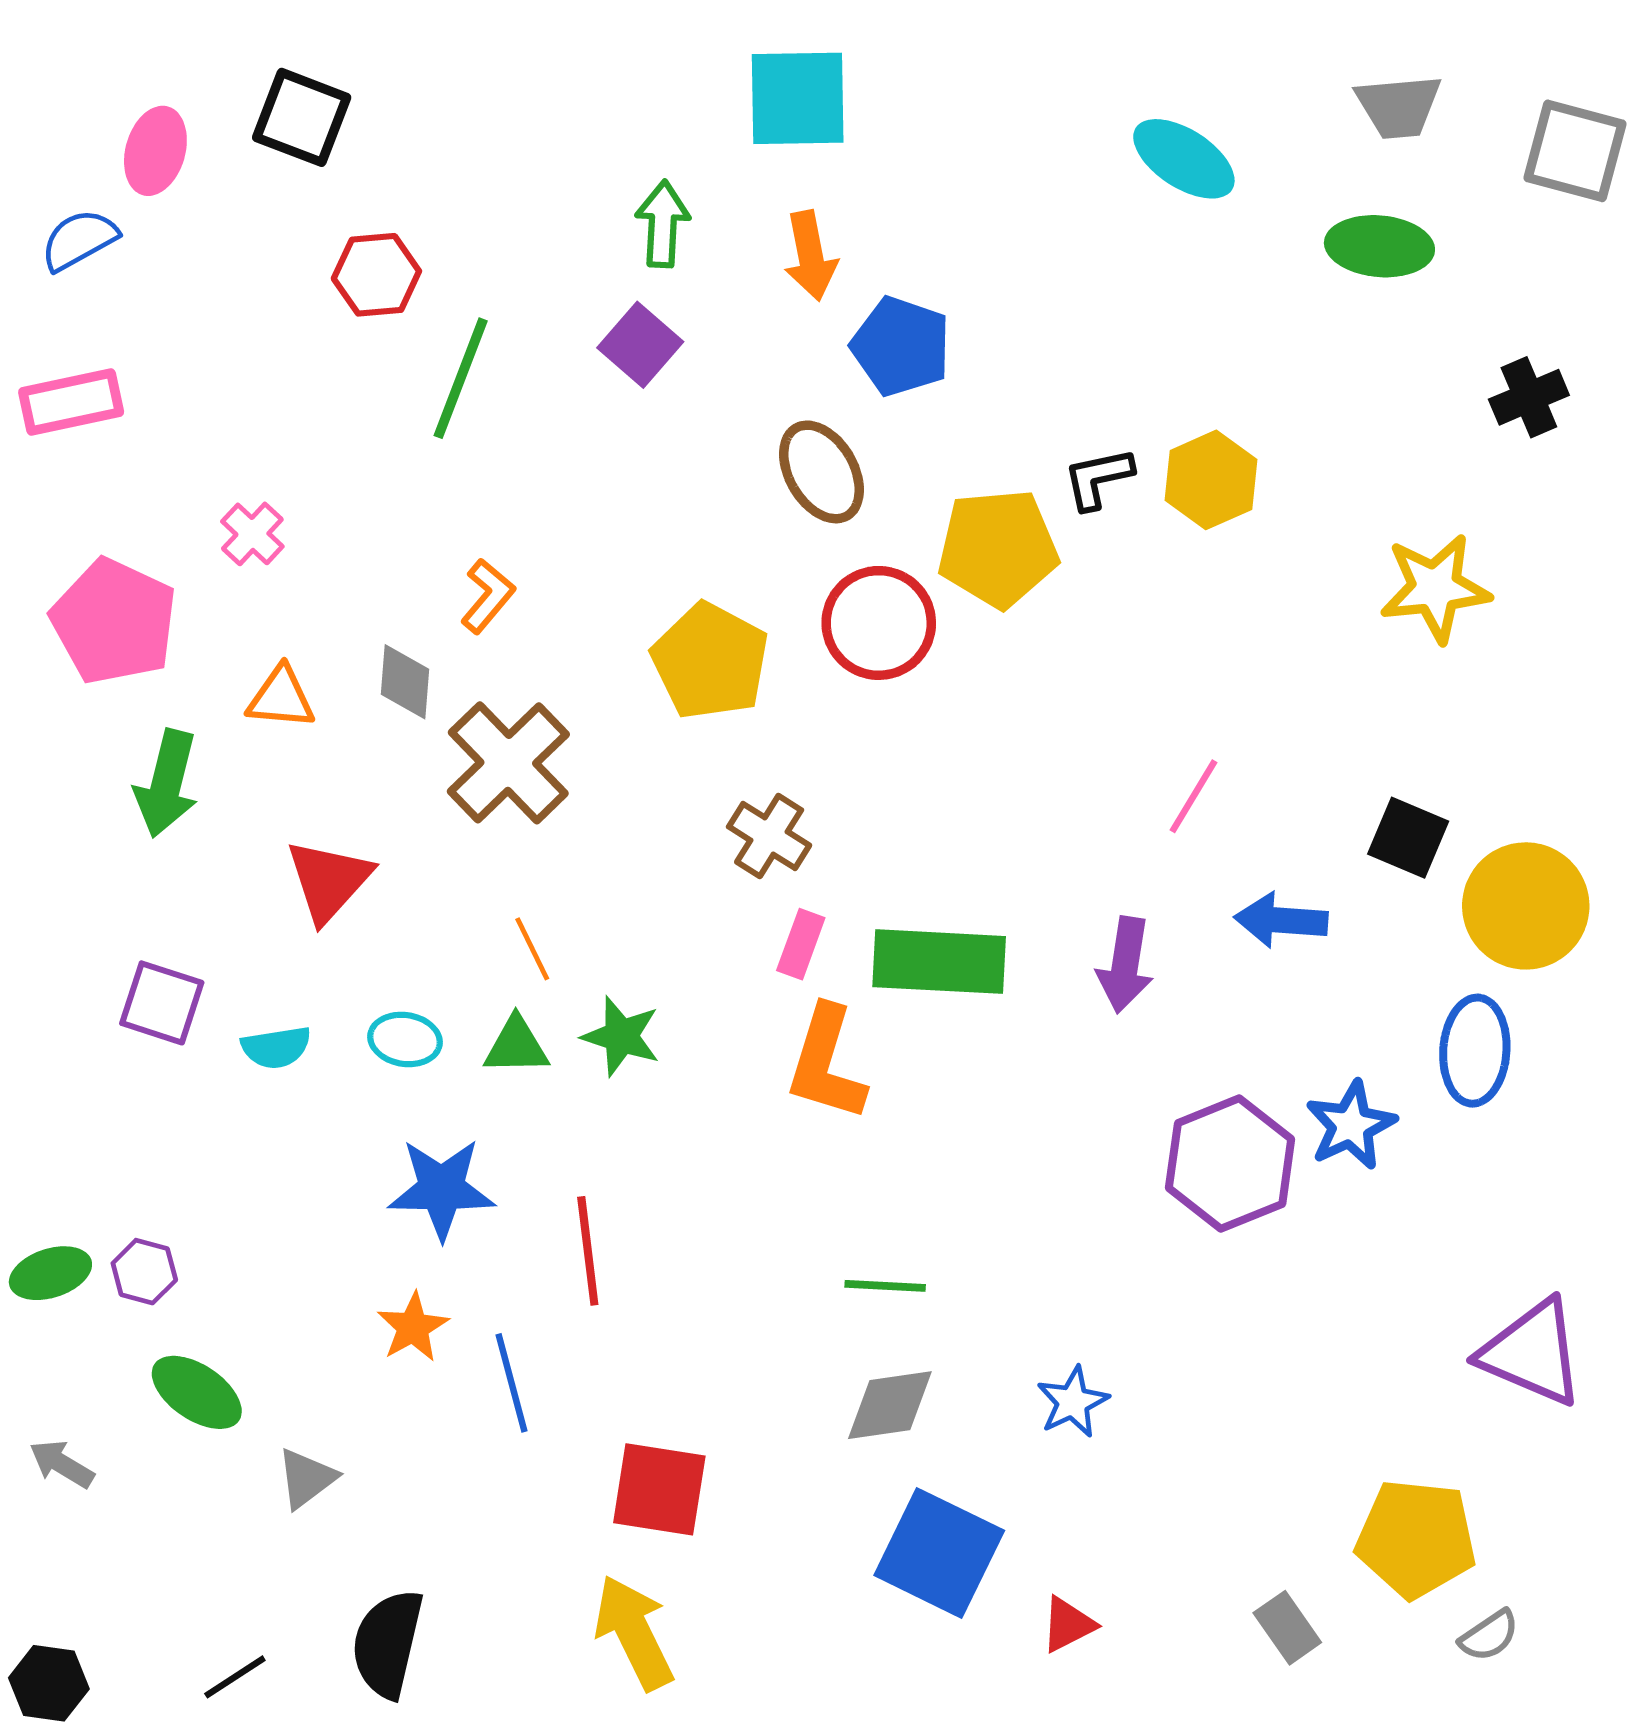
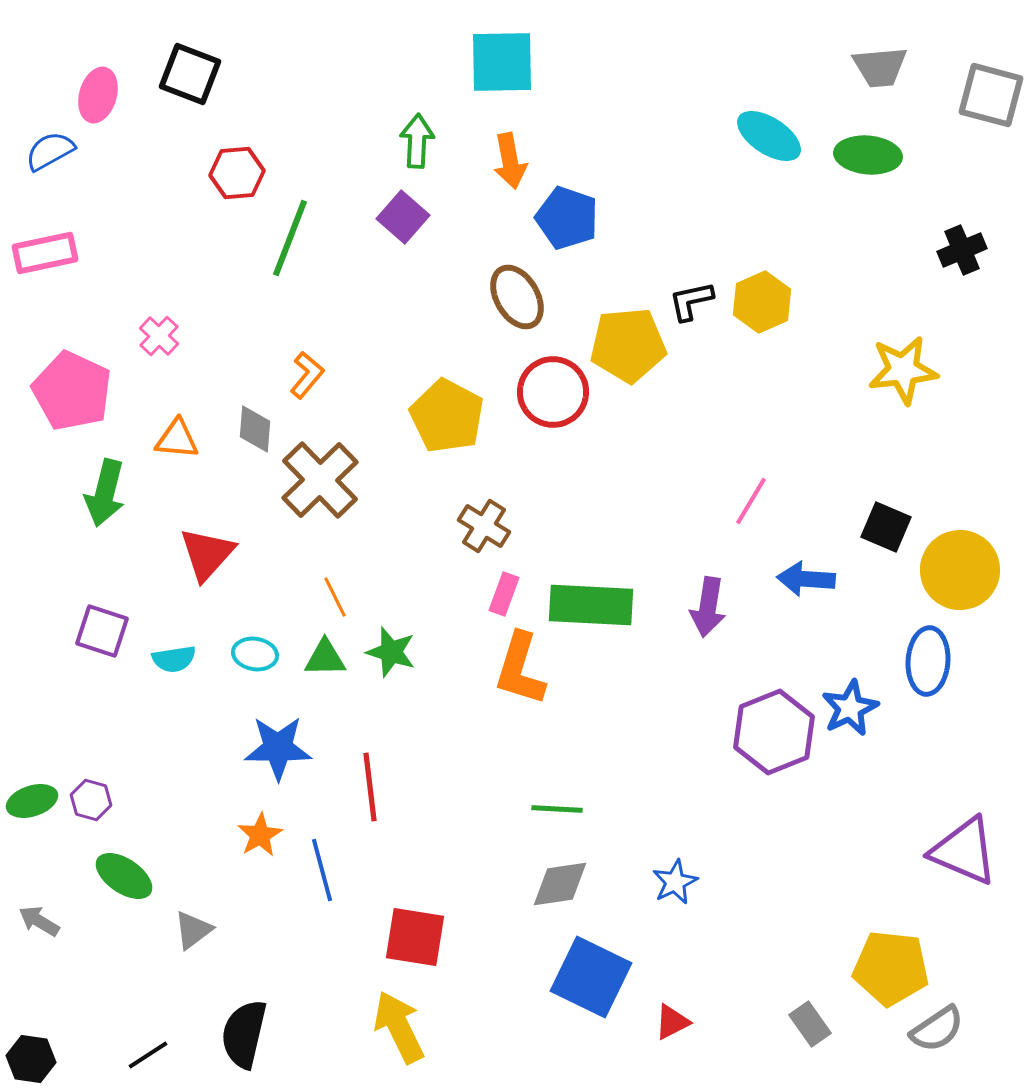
cyan ellipse: (1184, 159) -> (769, 136), moved
gray semicircle: (1489, 1636) -> (937, 1029), size x1.4

